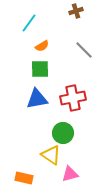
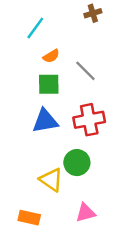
gray line: (84, 50) -> (85, 71), moved
yellow triangle: (51, 155) -> (51, 180), moved

